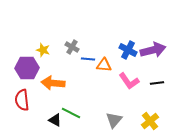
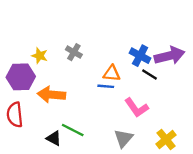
blue line: (88, 59) -> (106, 86), moved
pink L-shape: (129, 81) -> (136, 108), moved
black line: (157, 83) -> (149, 75), moved, turned 40

